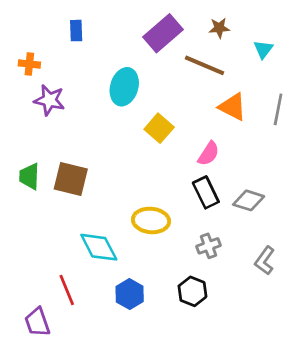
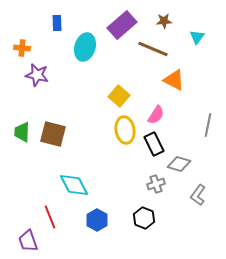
cyan ellipse: (124, 87) -> (85, 47), moved
gray line: (278, 109) -> (208, 125), moved
gray diamond: (249, 200) -> (179, 164), moved
yellow ellipse: (151, 220) -> (125, 130), moved, turned 76

